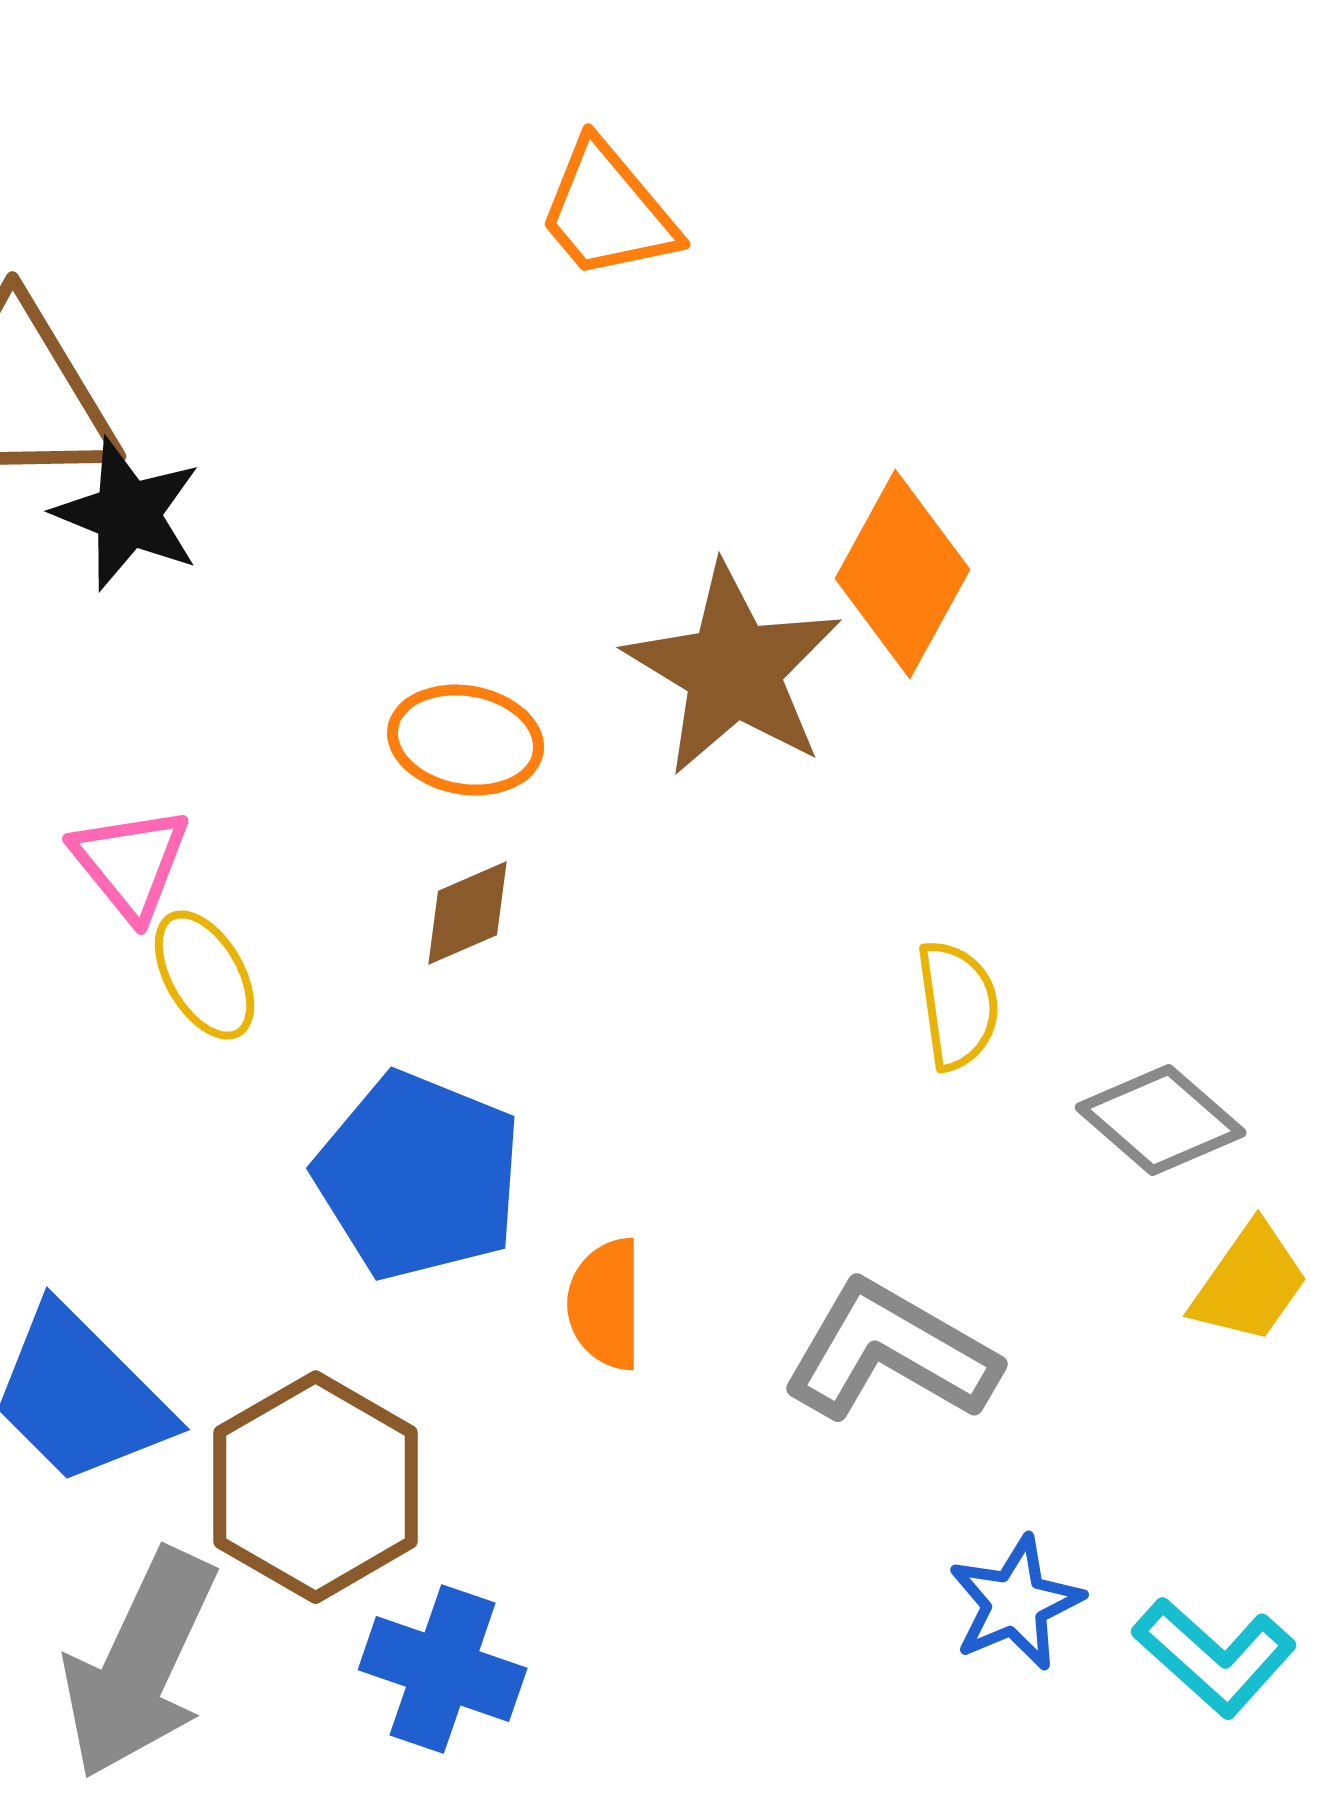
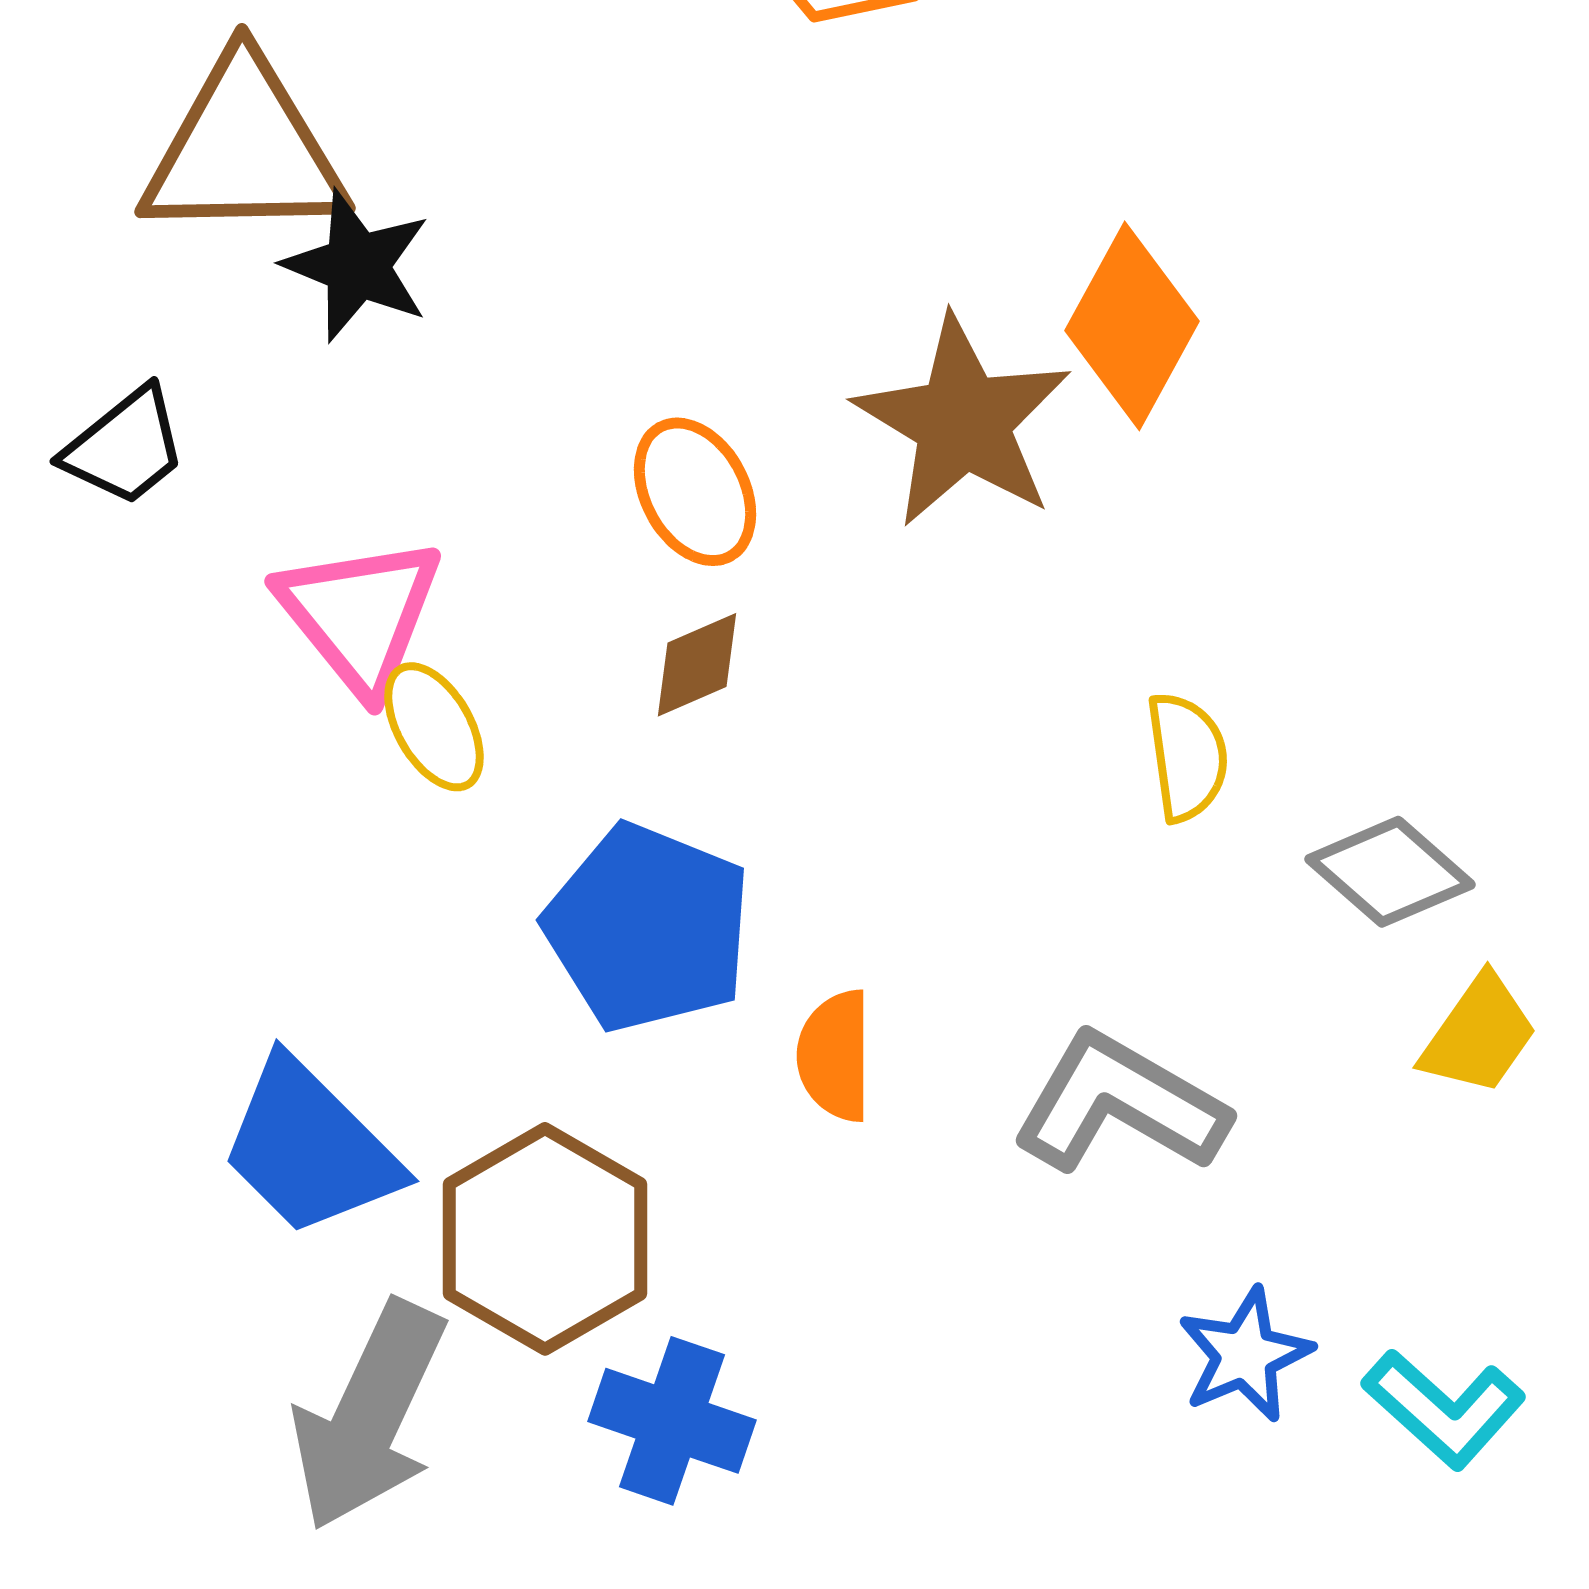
orange ellipse: (466, 740) -> (695, 492), turned 52
pink triangle: (131, 863) -> (360, 615), size x1.4

